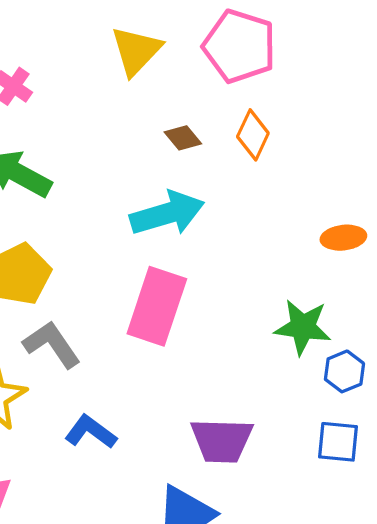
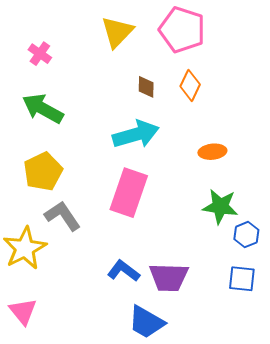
brown diamond: (183, 138) -> (146, 87), turned 40
orange ellipse: (343, 238) -> (212, 152), moved
blue L-shape: (91, 432) -> (124, 271), moved

